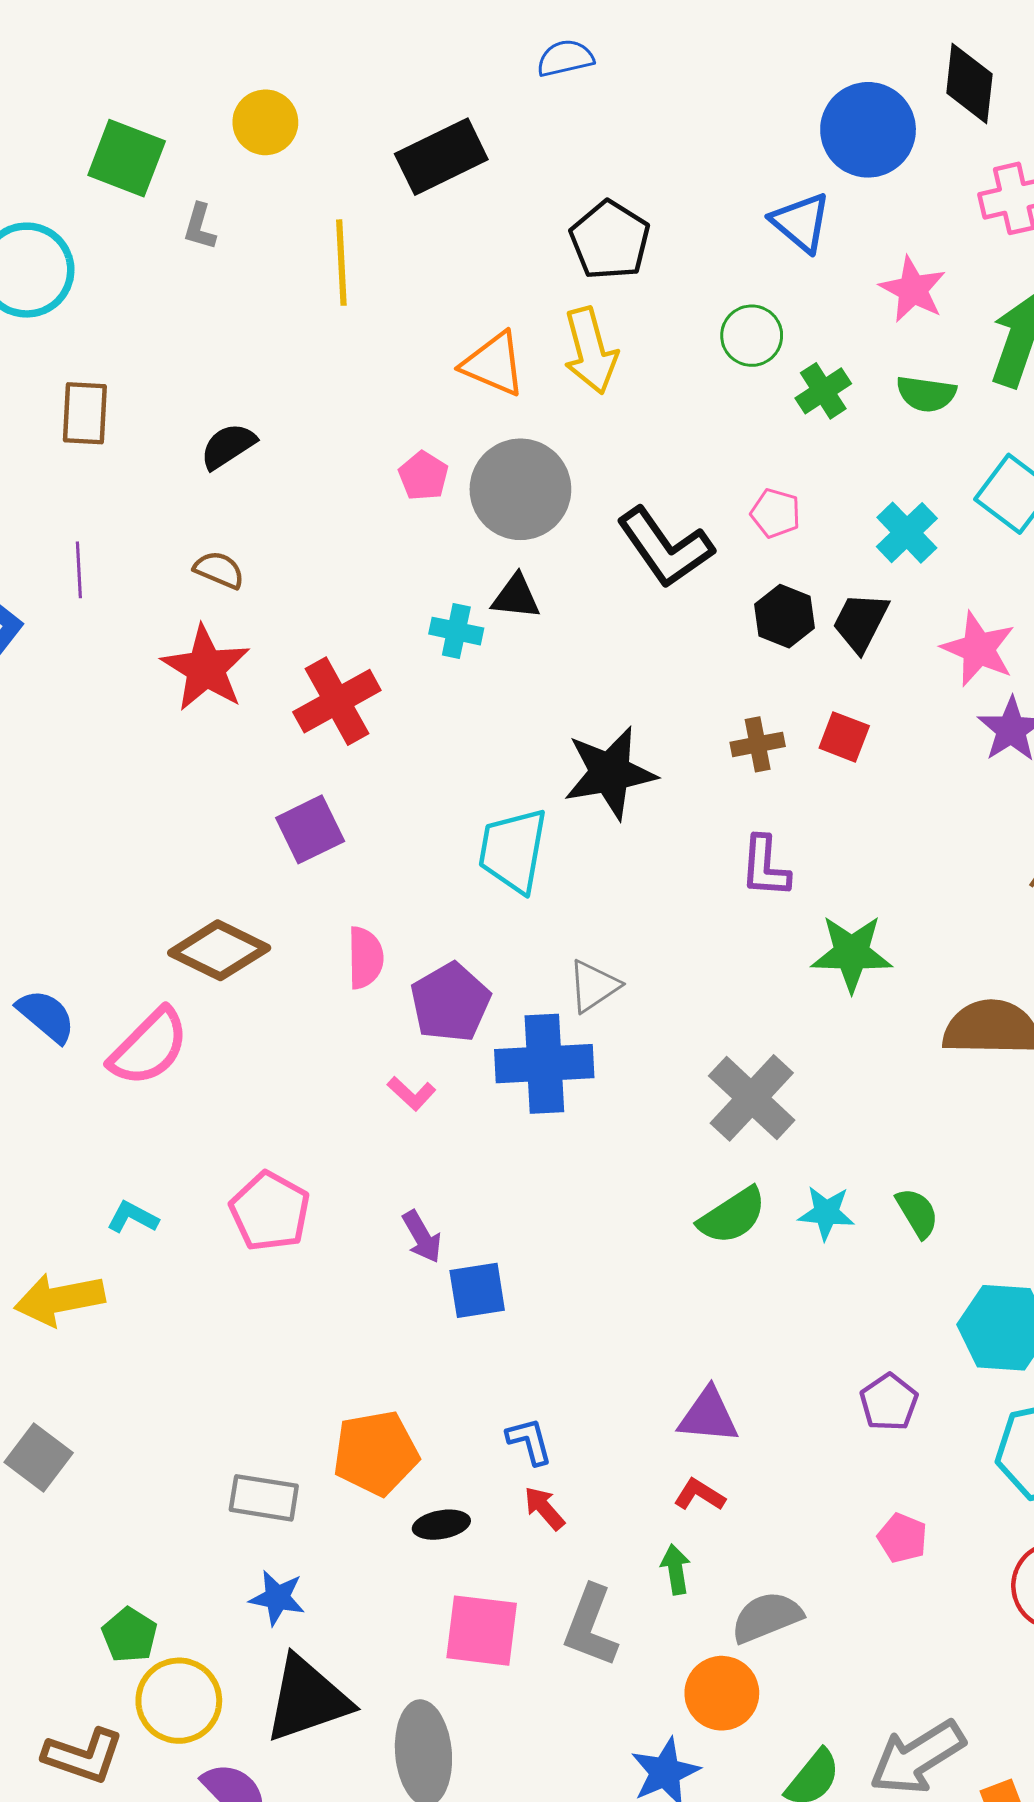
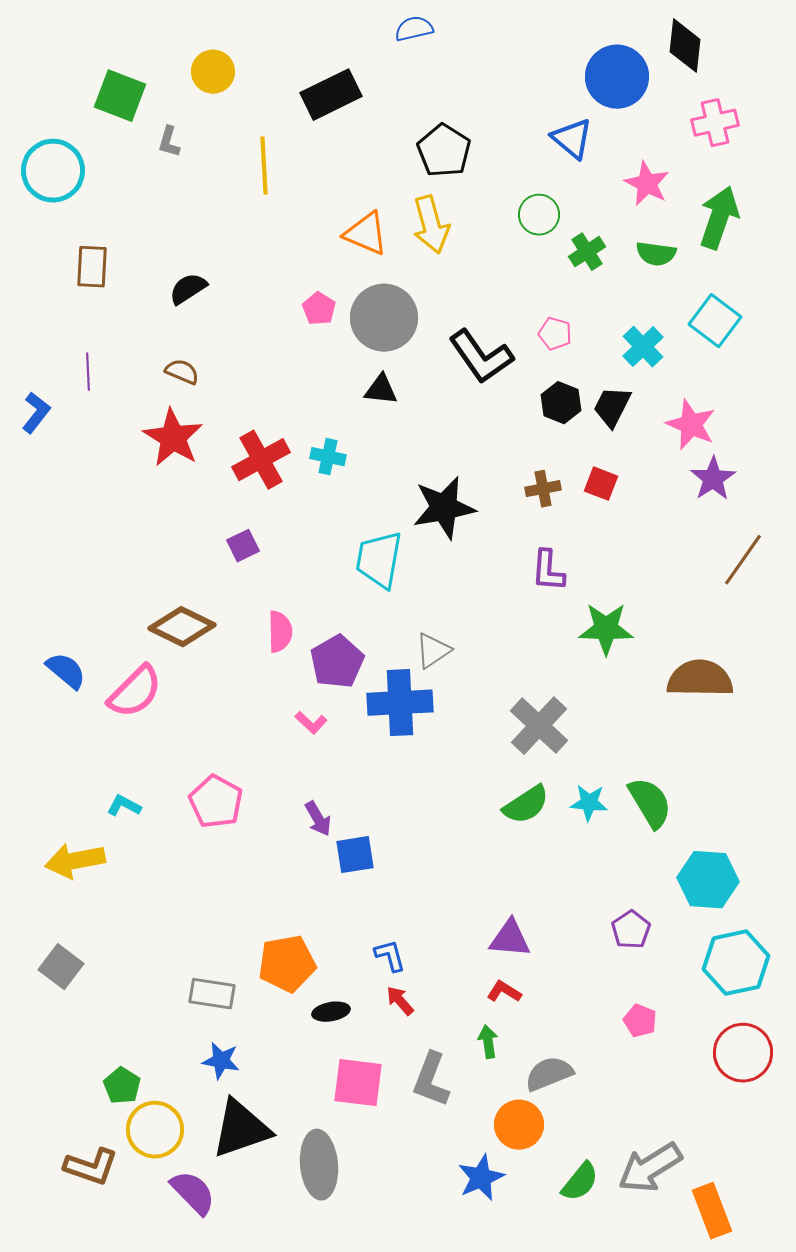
cyan cross: (456, 631) -> (328, 457), moved
purple square: (310, 829) -> (243, 546), size x0.7
green semicircle: (917, 1213) -> (650, 803), size x1.5

